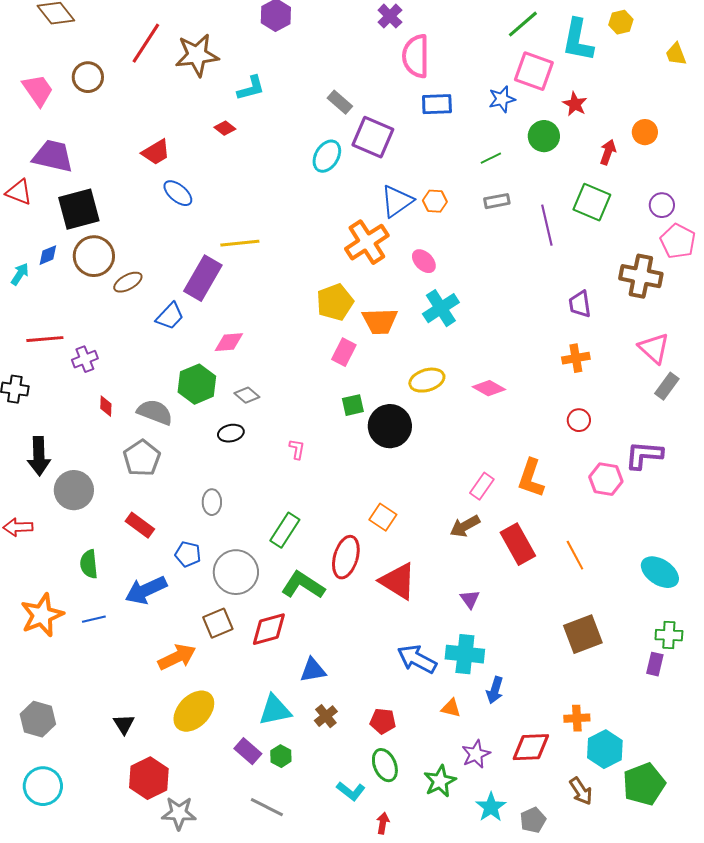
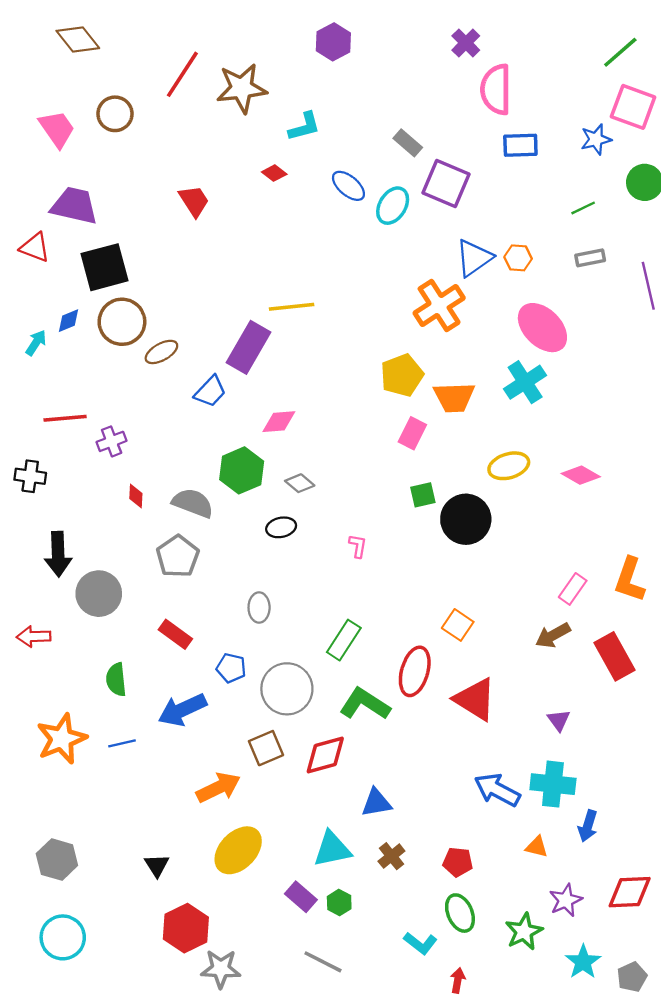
red trapezoid: (156, 152) -> (194, 201), turned -92
blue ellipse: (178, 193) -> (348, 186), moved
pink ellipse: (424, 261) -> (542, 328), moved, size x1.8

